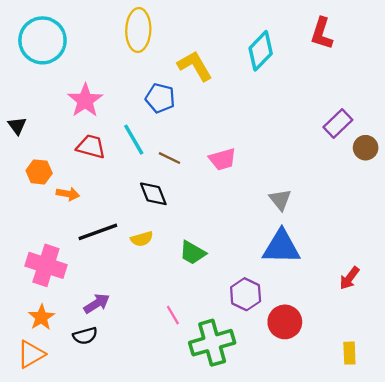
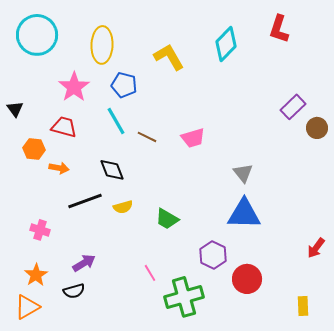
yellow ellipse: (138, 30) -> (102, 45), moved
blue pentagon: (160, 98) -> (124, 85), moved
red trapezoid: (91, 147) -> (64, 127), moved
black diamond: (153, 194) -> (112, 170), moved
pink cross: (46, 265) -> (40, 230), size x0.6
red arrow: (349, 278) -> (316, 248), moved

